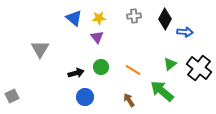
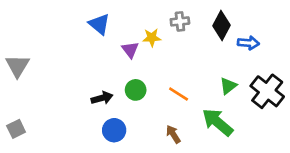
yellow star: (99, 18) -> (152, 38), moved
gray triangle: (40, 49) -> (17, 66), moved

